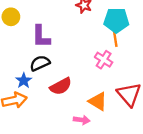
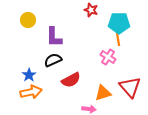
blue star: (24, 81) -> (29, 75), moved
orange triangle: (98, 101) -> (103, 93), turned -48

